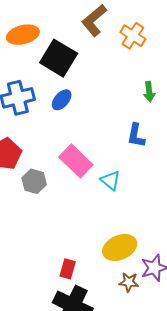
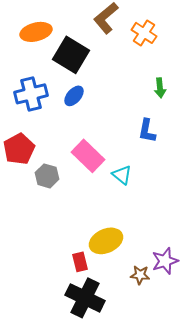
yellow ellipse: (120, 248) -> (106, 241), moved
red rectangle: (68, 269) -> (80, 262), turned -30

